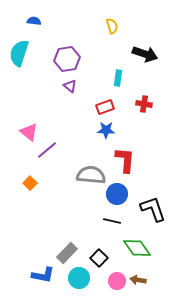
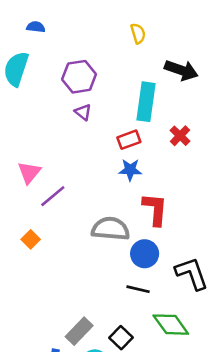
cyan rectangle: (118, 78) -> (146, 102), size x1.8
red cross: (144, 104) -> (180, 136), turned 35
pink triangle: (29, 132) -> (29, 172), turned 30

